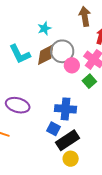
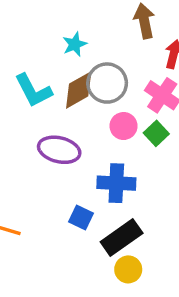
pink circle: (72, 65) -> (124, 126), moved
purple ellipse: (18, 105) -> (59, 150), moved
blue square: (53, 129) -> (81, 217), moved

